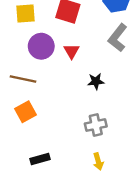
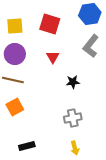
purple circle: (41, 46) -> (15, 54), moved

